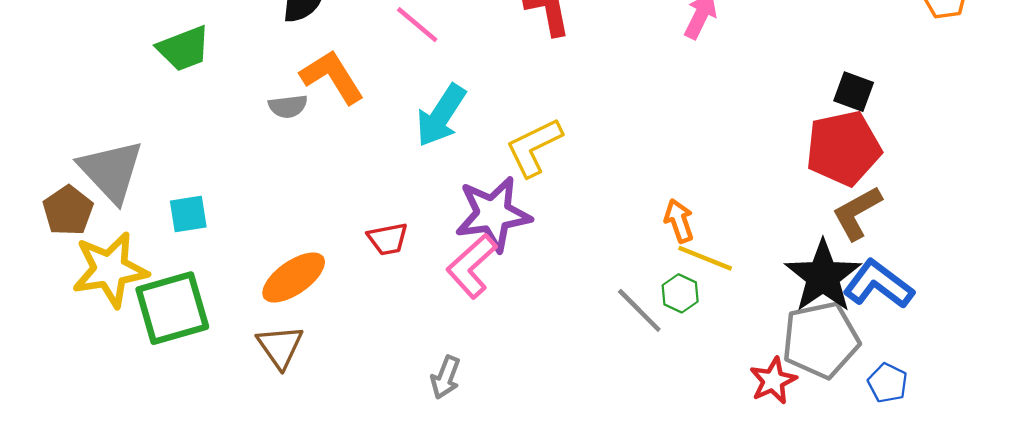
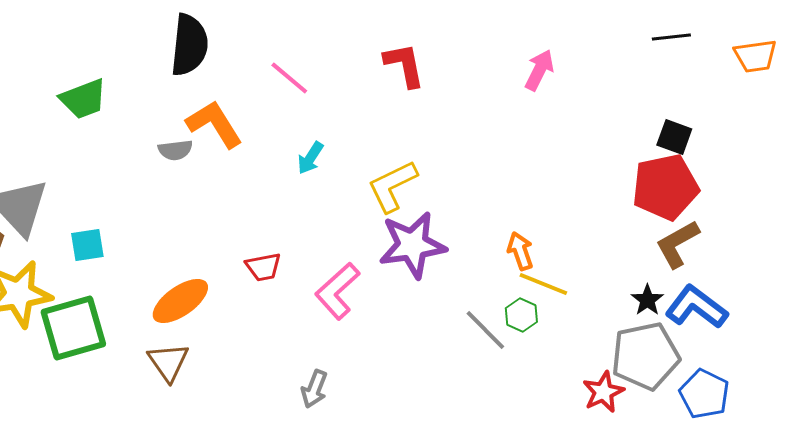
cyan arrow: (441, 115) -> (310, 158), size x0.6
purple star: (493, 214) -> (412, 245), moved
black star: (823, 276) -> (647, 300), size x0.5
blue pentagon: (888, 383) -> (704, 394), size x1.4

